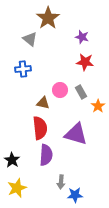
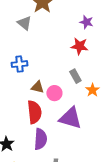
purple star: (82, 37) -> (86, 22), moved
blue cross: (23, 69) -> (19, 64), moved
pink circle: (60, 90) -> (54, 93), moved

